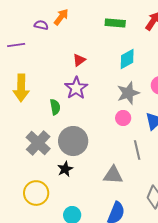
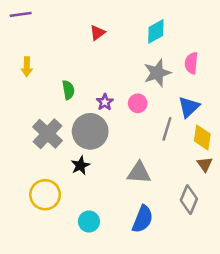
yellow arrow: (21, 88) -> (27, 67), size x0.6
purple star: (76, 88) -> (105, 102), moved, size x0.6
pink circle: (123, 118) -> (138, 103), moved
gray line: (137, 150) -> (167, 129), moved, turned 30

